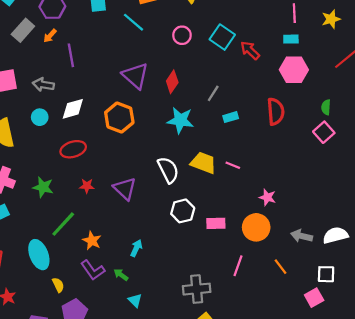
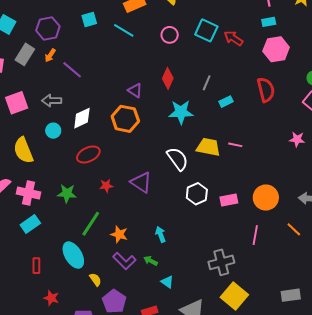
purple line: (71, 55) -> (72, 70), turned -30
purple triangle: (135, 76) -> (135, 90), moved, size x0.6
pink star: (267, 197) -> (297, 139), moved
cyan arrow: (136, 248) -> (160, 234), turned -35

